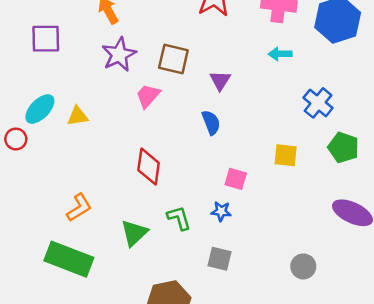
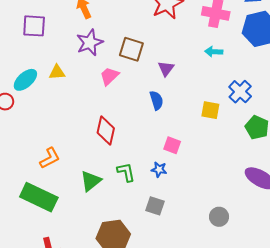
yellow triangle: (78, 116) -> (57, 72), moved
yellow square: (286, 155) -> (210, 110), moved

